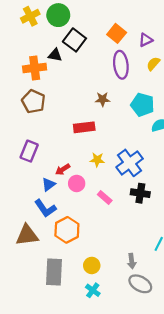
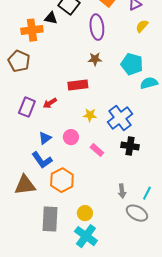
purple ellipse: (121, 65) -> (97, 27), moved
brown pentagon: (33, 101) -> (19, 61), moved
red arrow: (63, 169) -> (50, 103), moved
gray arrow: (132, 261) -> (122, 191), moved
gray ellipse: (140, 284) -> (137, 213), moved
cyan cross: (93, 290) -> (86, 236), size x1.6

